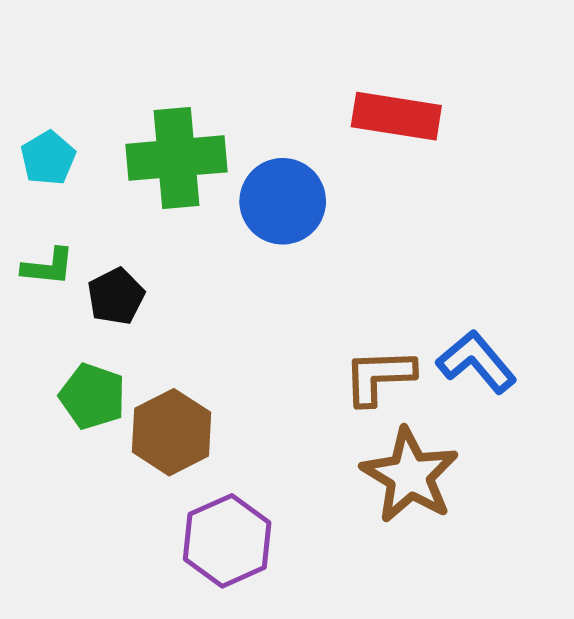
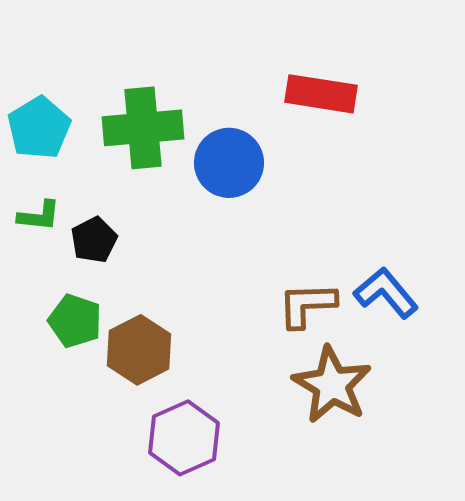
cyan pentagon: (48, 158) -> (39, 128), size x1.4

